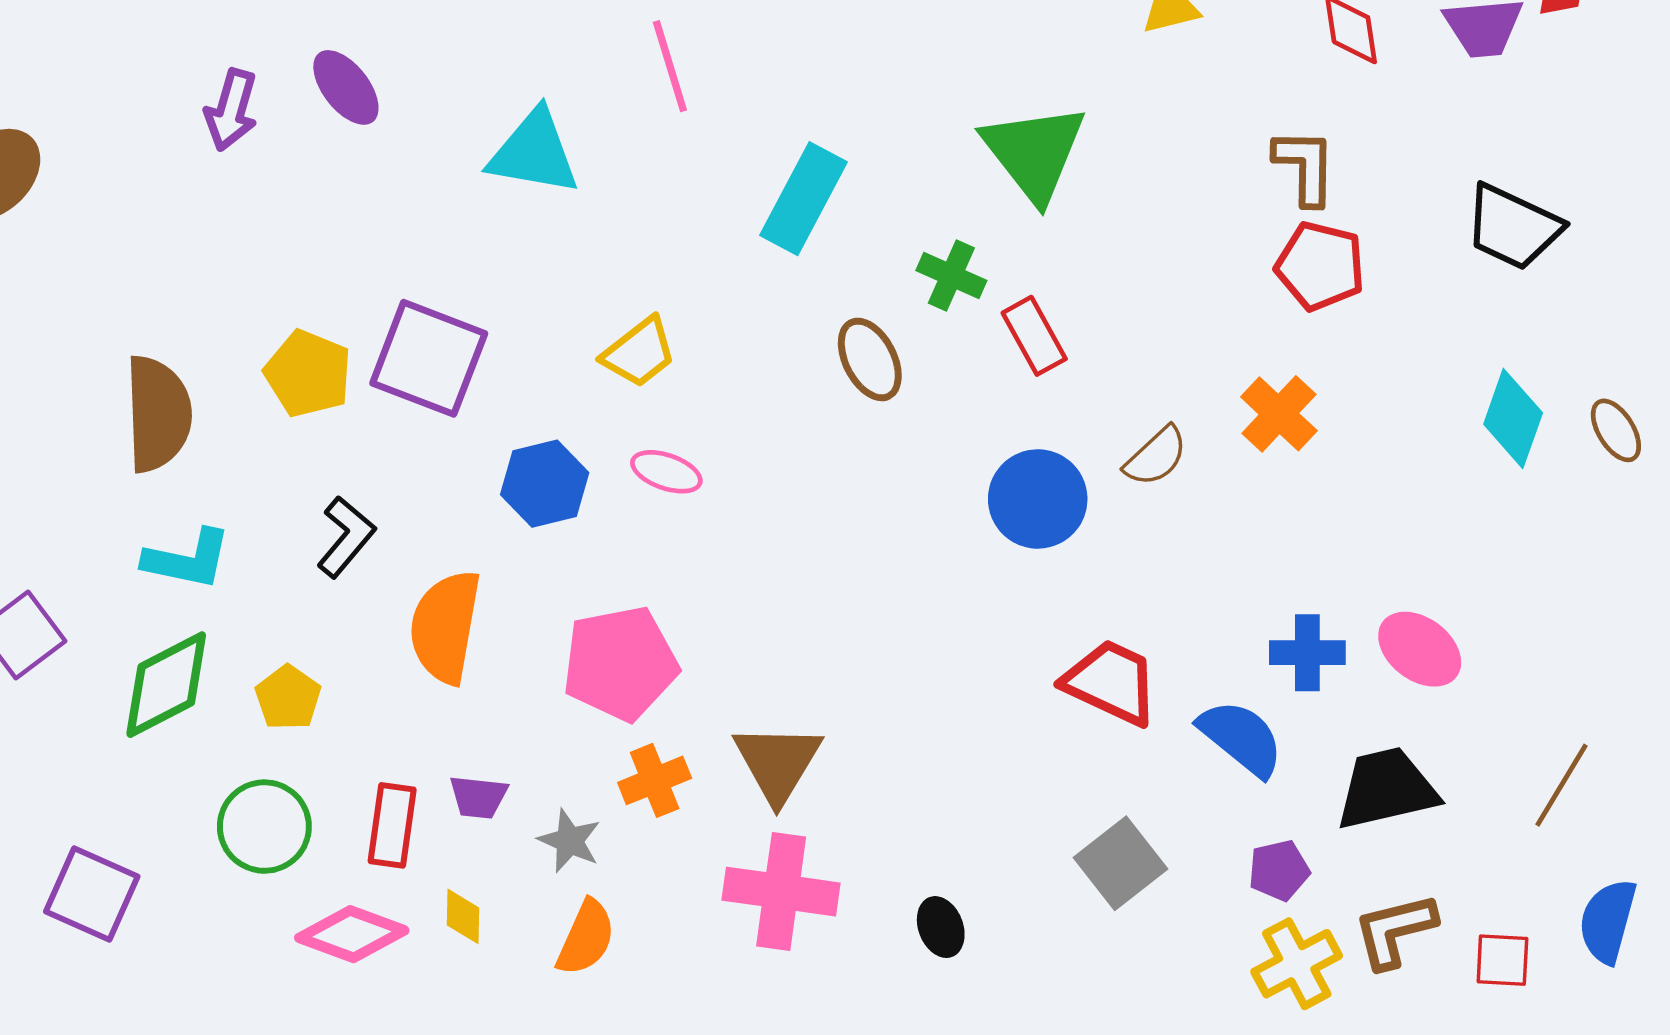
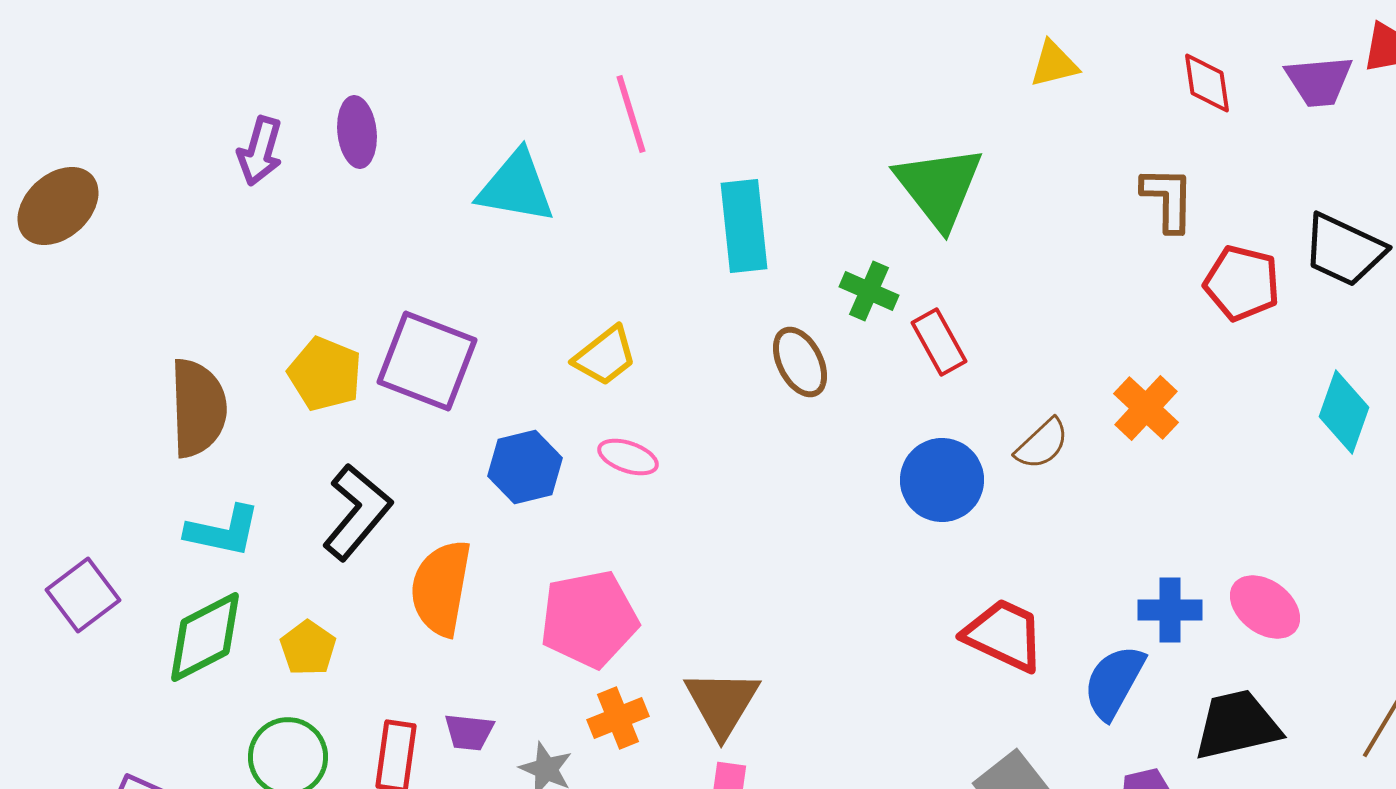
purple ellipse: (346, 87) -> (357, 132), turned 32
cyan rectangle: (804, 199) -> (744, 226), turned -34
red pentagon: (1320, 266) -> (1242, 283), moved
black L-shape: (346, 537) -> (357, 512), size x1.4
blue semicircle: (1241, 738) -> (1114, 682), turned -100

